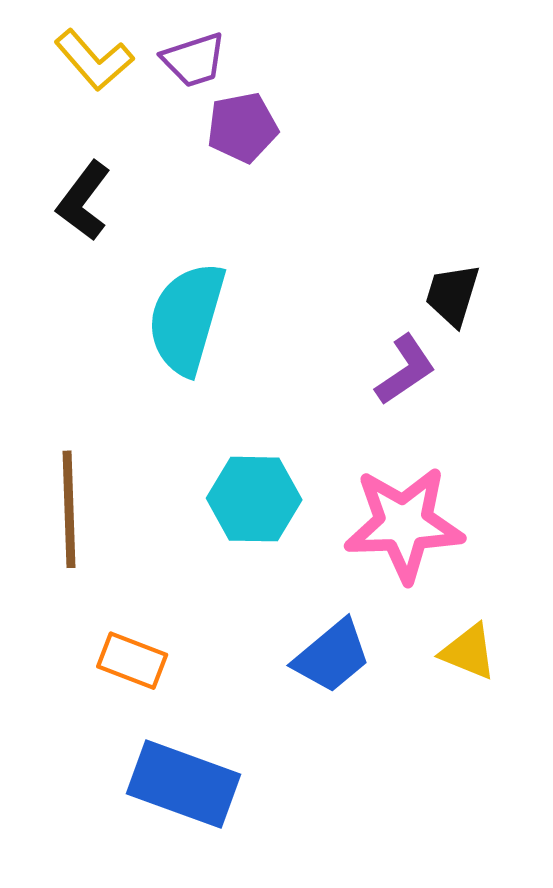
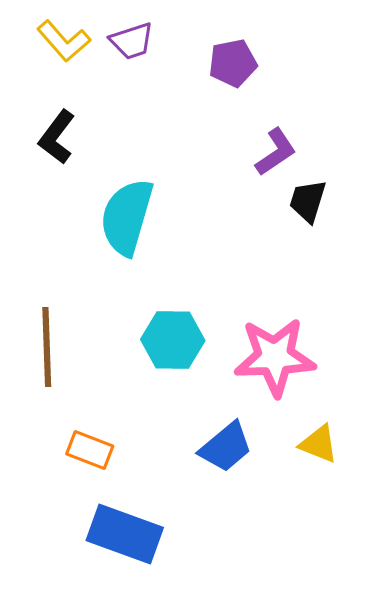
purple pentagon: (242, 127) -> (233, 63), moved
purple L-shape: (405, 370) -> (276, 152), moved

